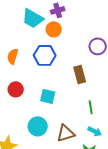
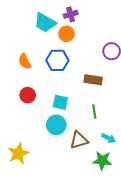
orange semicircle: (13, 56) -> (25, 61), turned -42
brown rectangle: (80, 74) -> (93, 80), turned -66
green line: (91, 107) -> (94, 112), moved
cyan circle: (38, 126) -> (56, 125), moved

